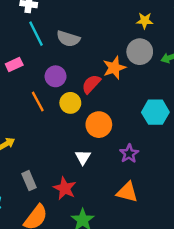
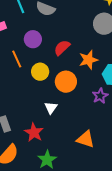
orange star: (114, 68) -> (88, 60), moved
yellow circle: (70, 103) -> (40, 72), moved
purple star: (129, 154) -> (100, 96), moved

